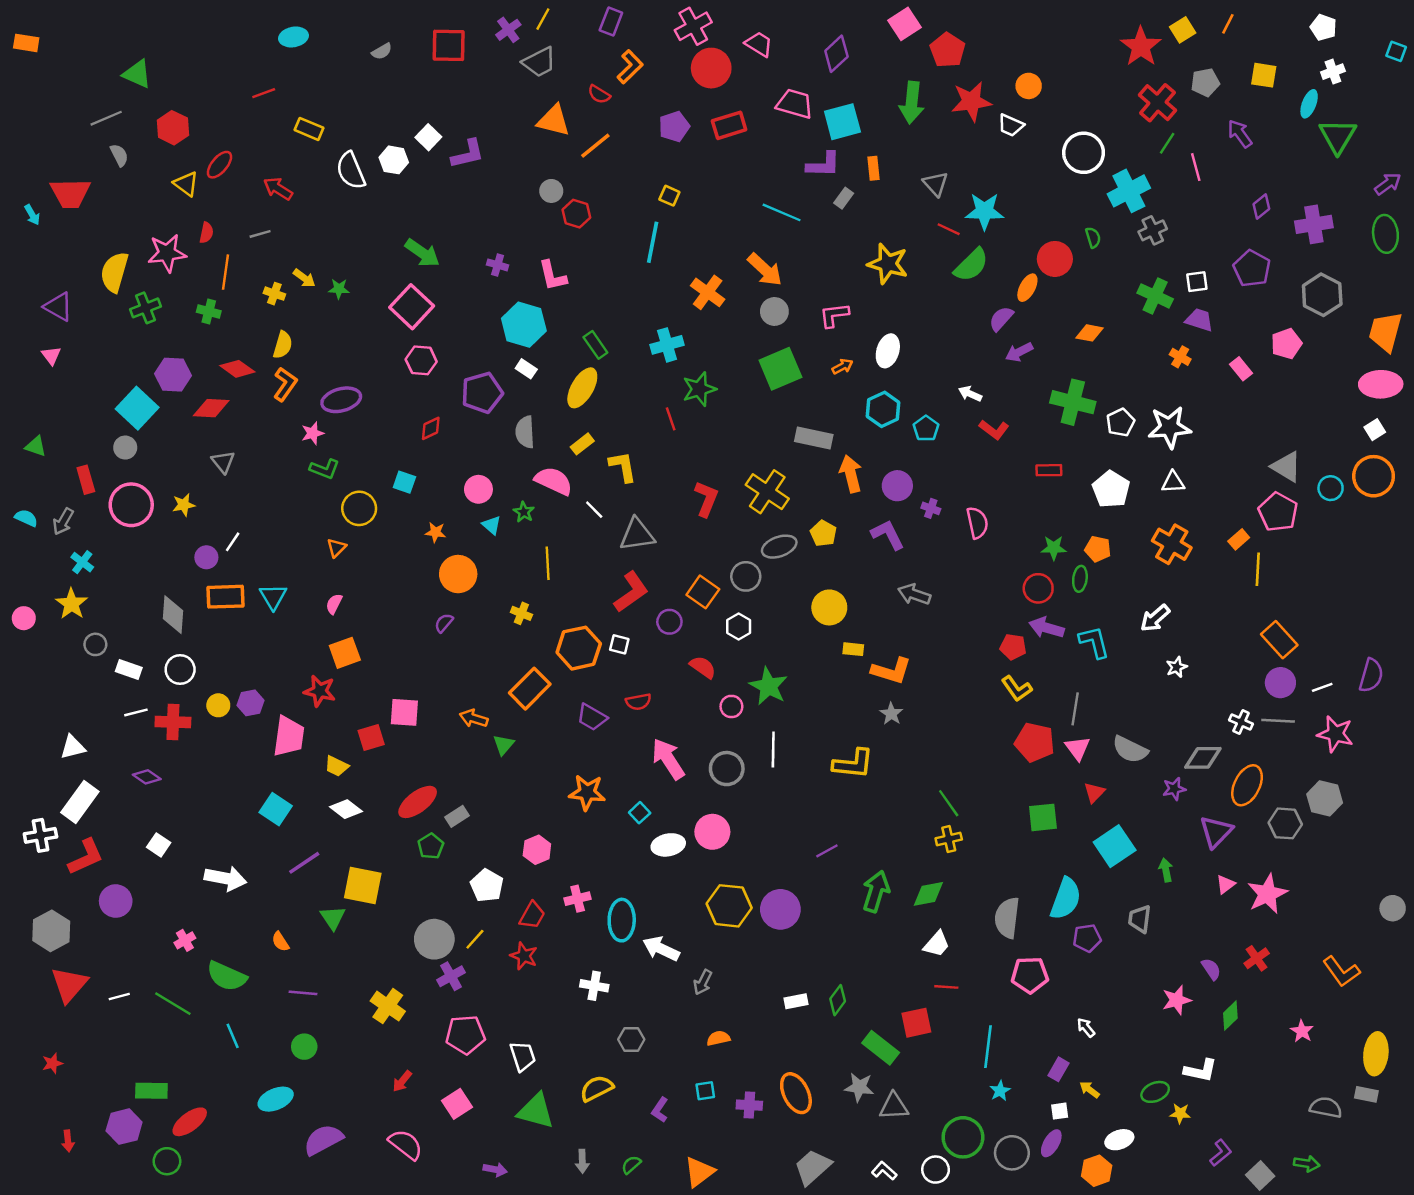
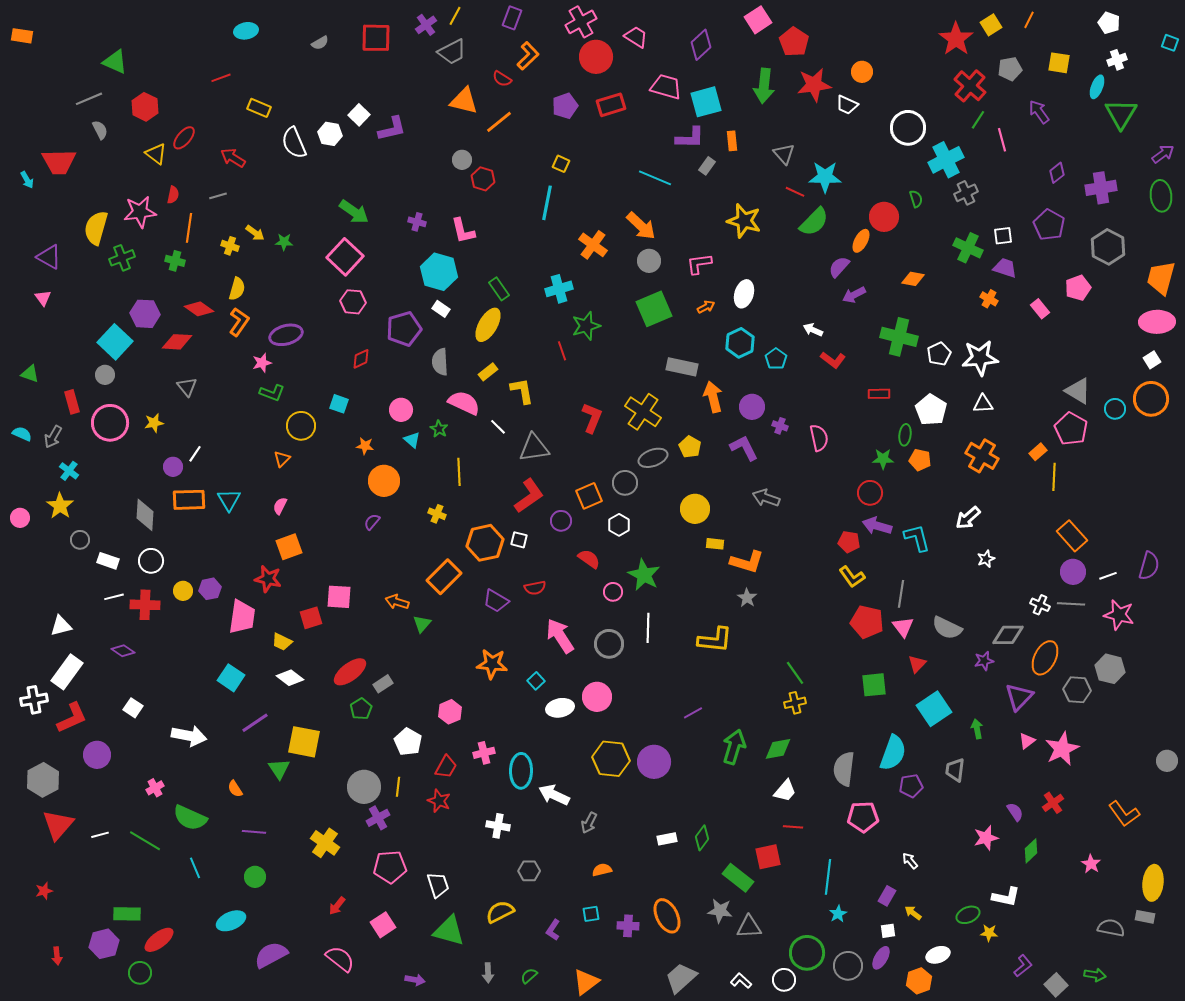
green ellipse: (1080, 579) -> (905, 435), moved
orange square: (703, 592) -> (589, 496), turned 32
yellow line: (475, 939) -> (398, 787), turned -36

